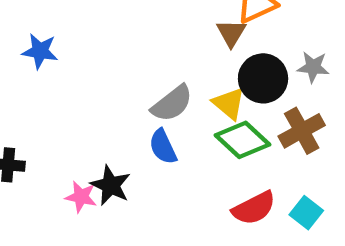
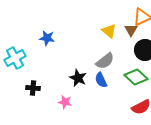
yellow triangle: (229, 103) -> (109, 31), moved
black star: (111, 185) -> (78, 78), moved

